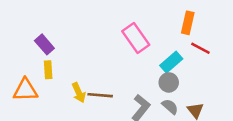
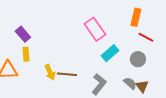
cyan rectangle: (171, 62) -> (110, 53), moved
gray circle: (169, 82) -> (138, 59), moved
gray semicircle: (170, 107) -> (130, 83), moved

